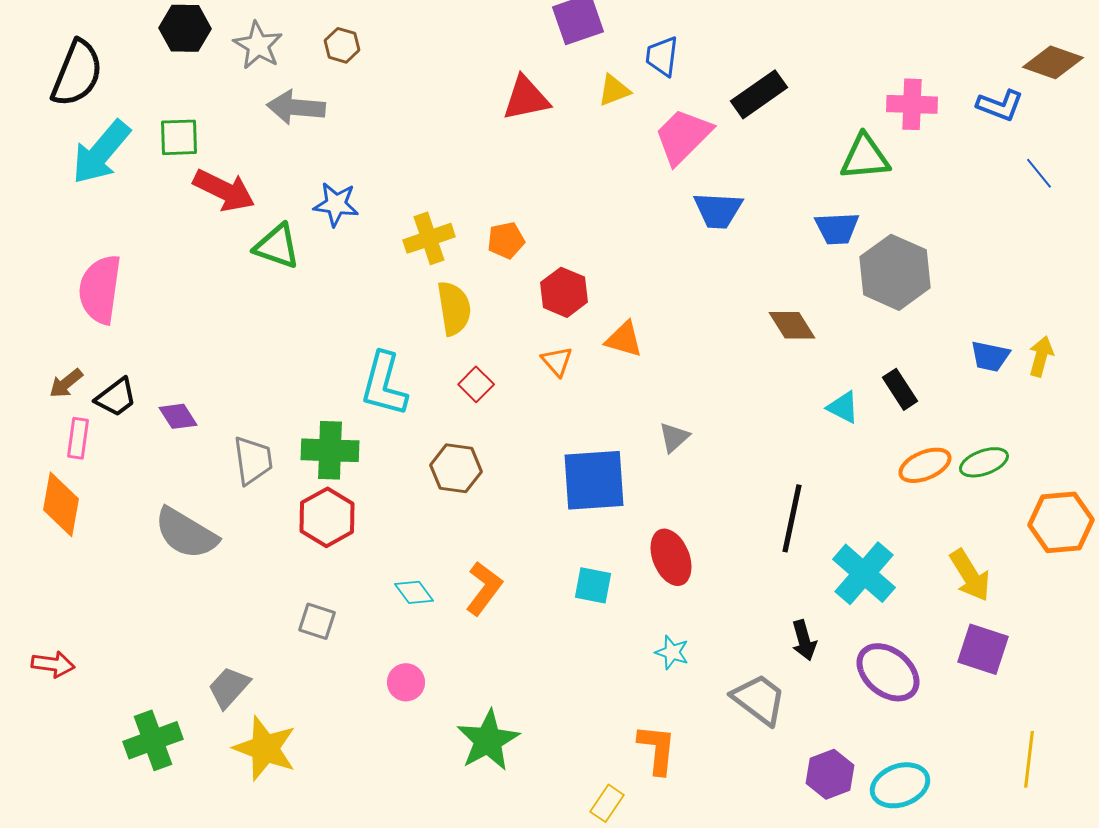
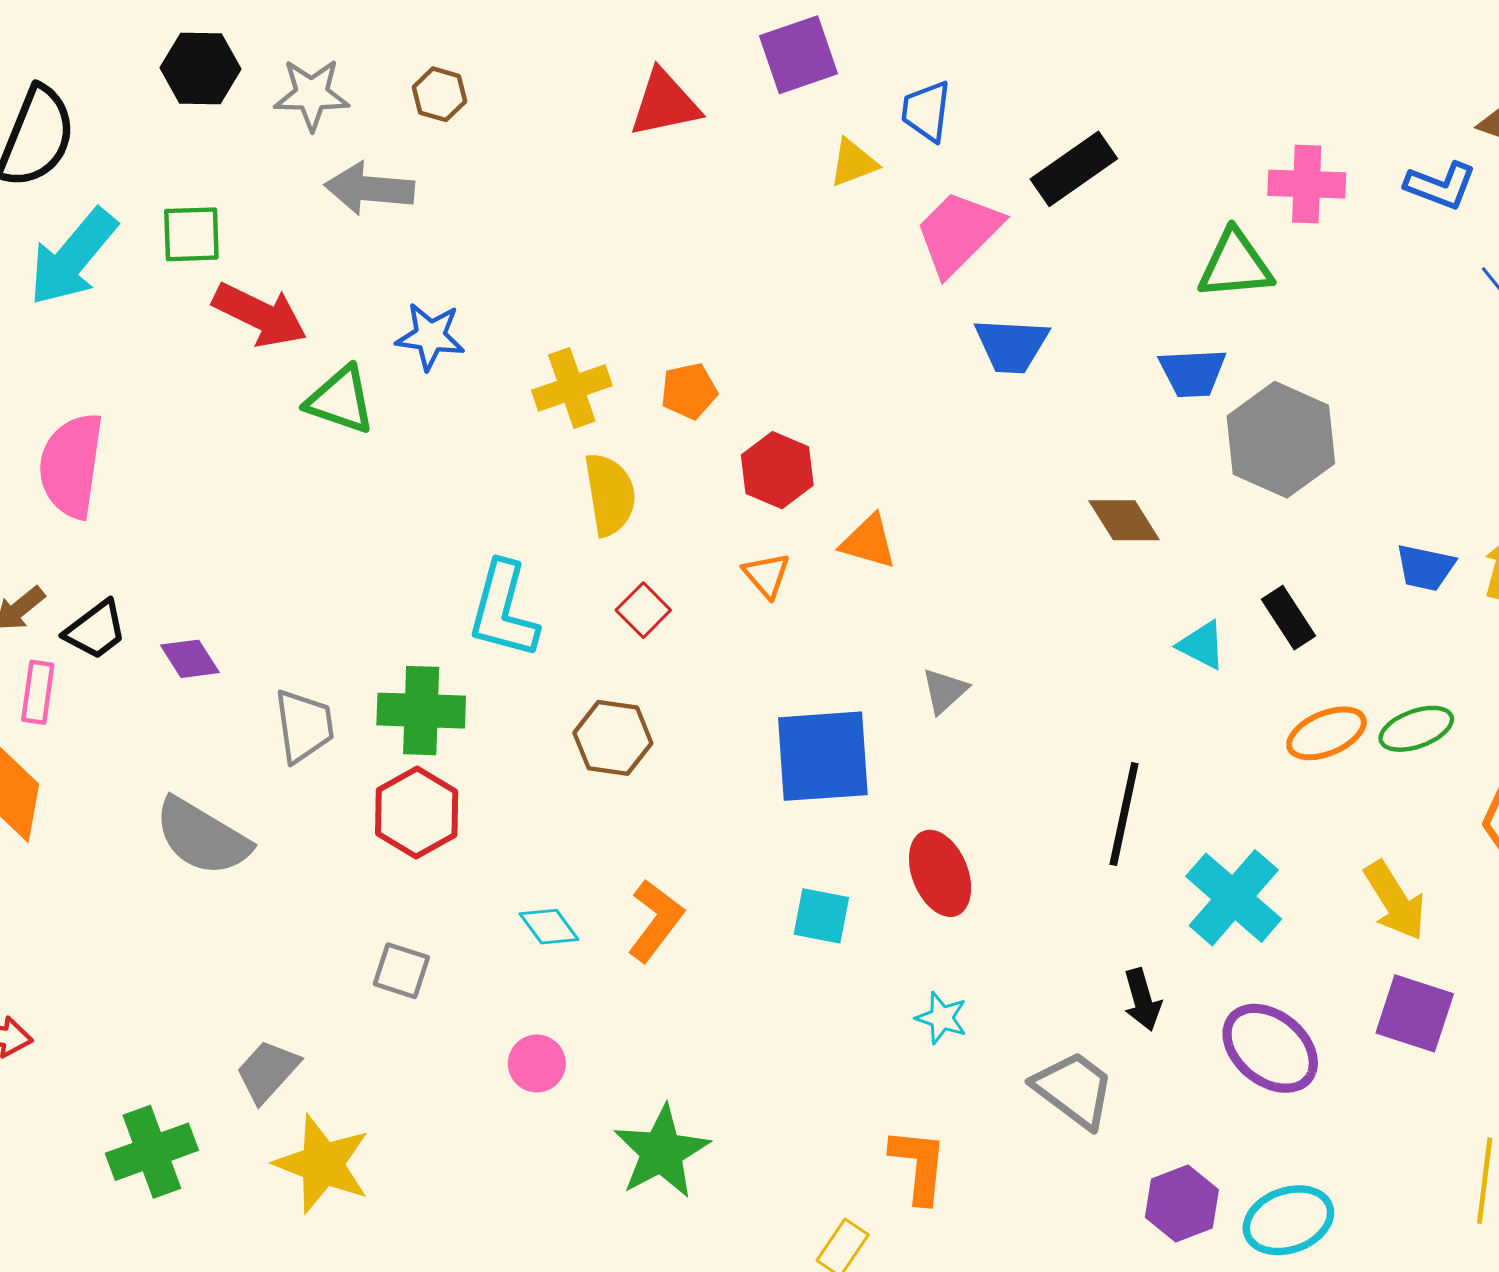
gray star: (258, 45) -> (312, 94), turned -30
red triangle: (526, 98) -> (665, 103), moved

